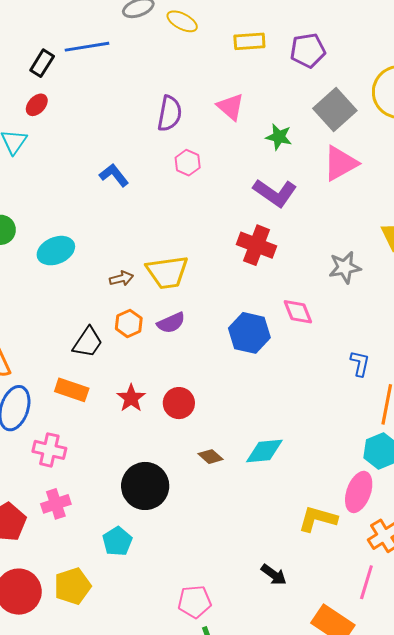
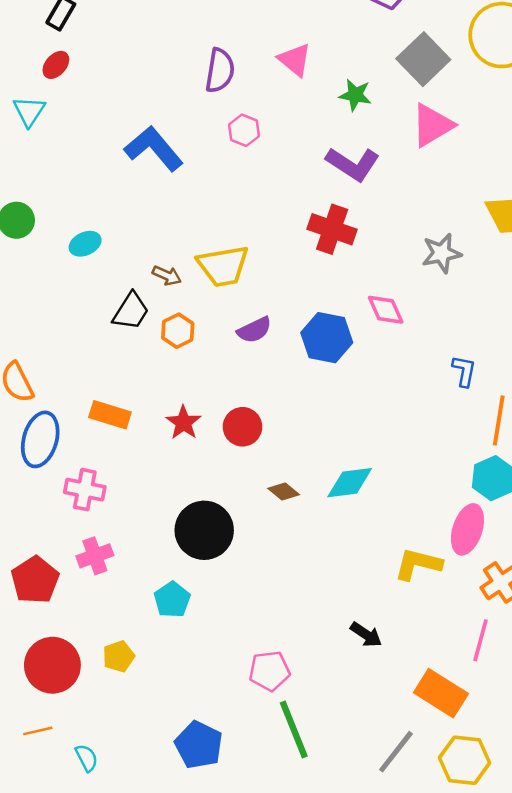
blue L-shape: (114, 175) -> (154, 149), size x1.6
cyan ellipse: (56, 251) -> (85, 244), size x0.7
brown arrow: (121, 278) -> (167, 276), turned 40
purple semicircle: (171, 323) -> (254, 330), moved
black trapezoid: (88, 342) -> (131, 311), moved
yellow pentagon: (72, 586) -> (119, 656), size x0.7

